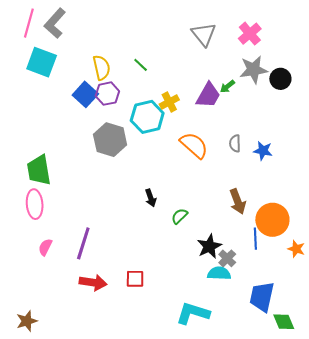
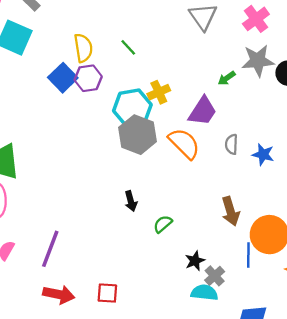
purple trapezoid: (208, 95) -> (203, 111), moved
gray hexagon: (110, 140) -> (137, 135), moved
black star: (209, 246) -> (195, 261), size x0.7

